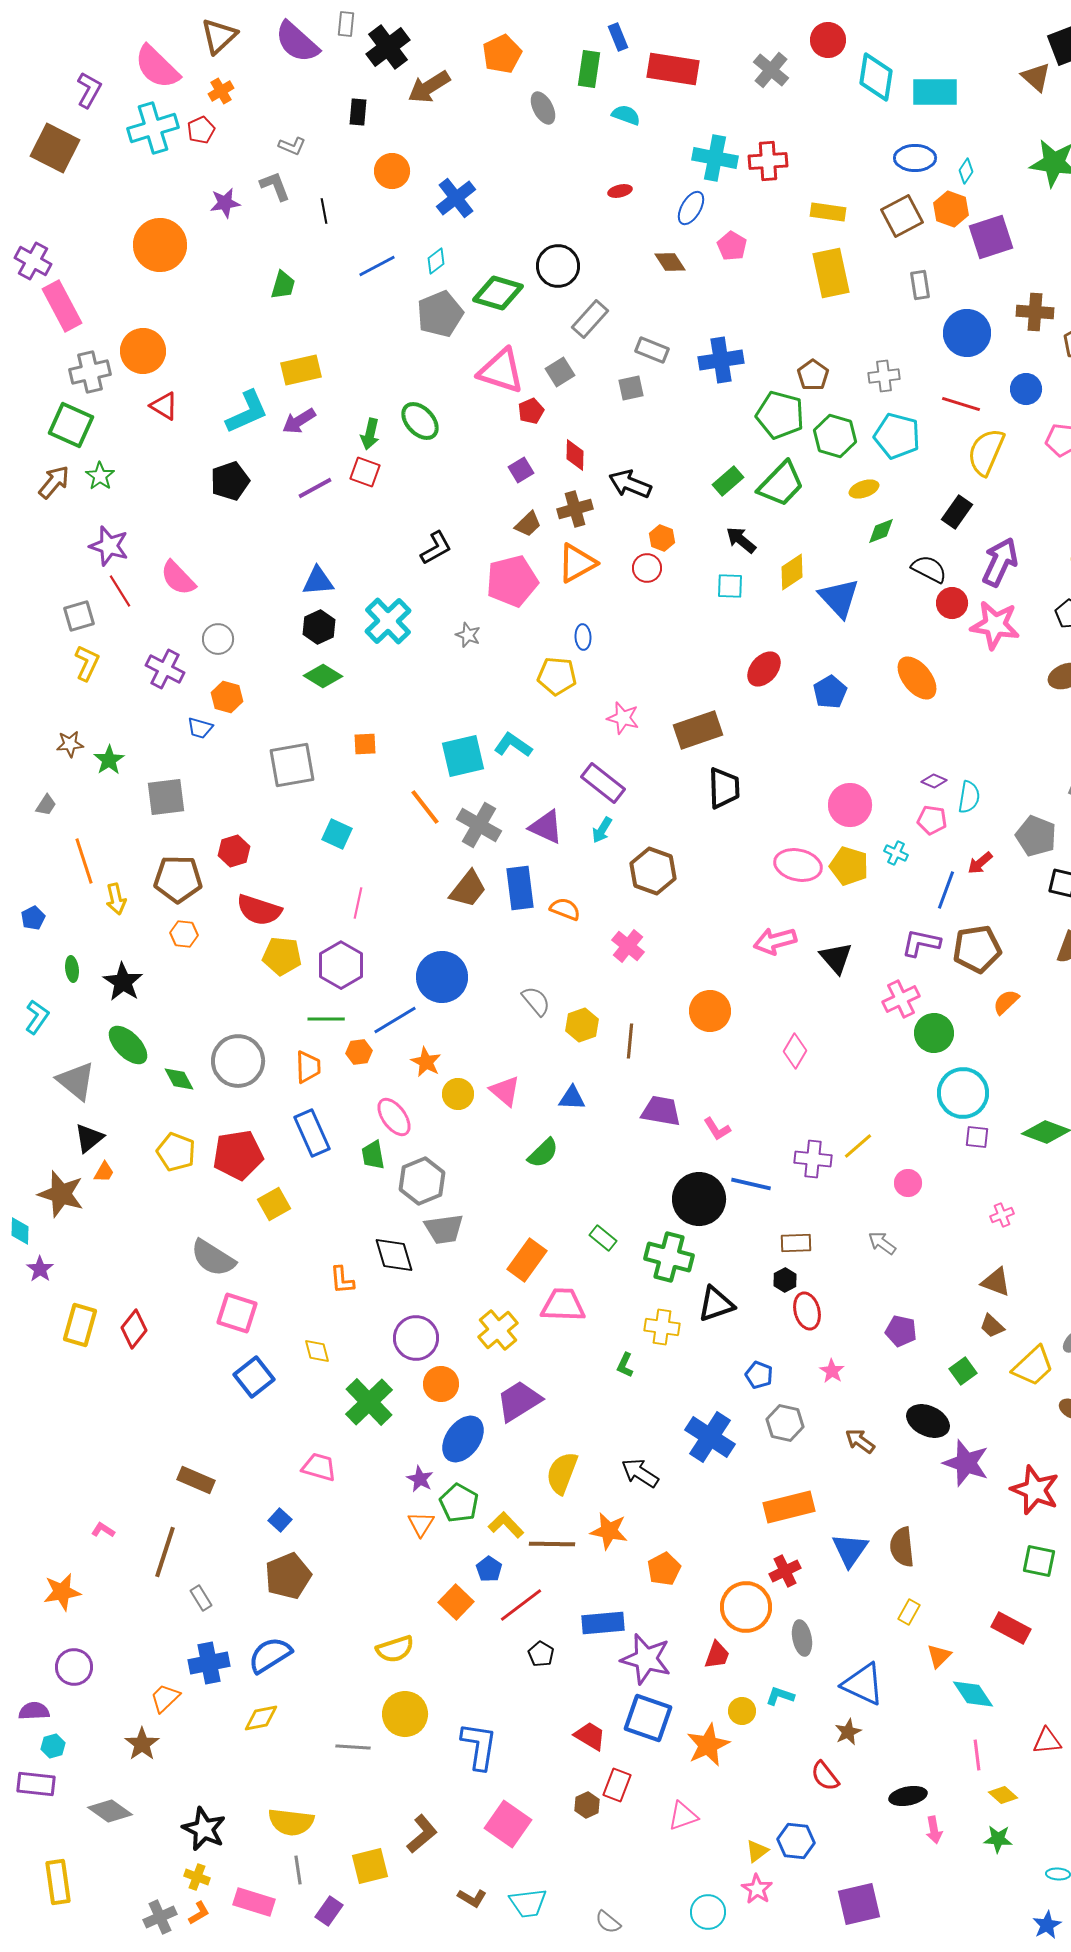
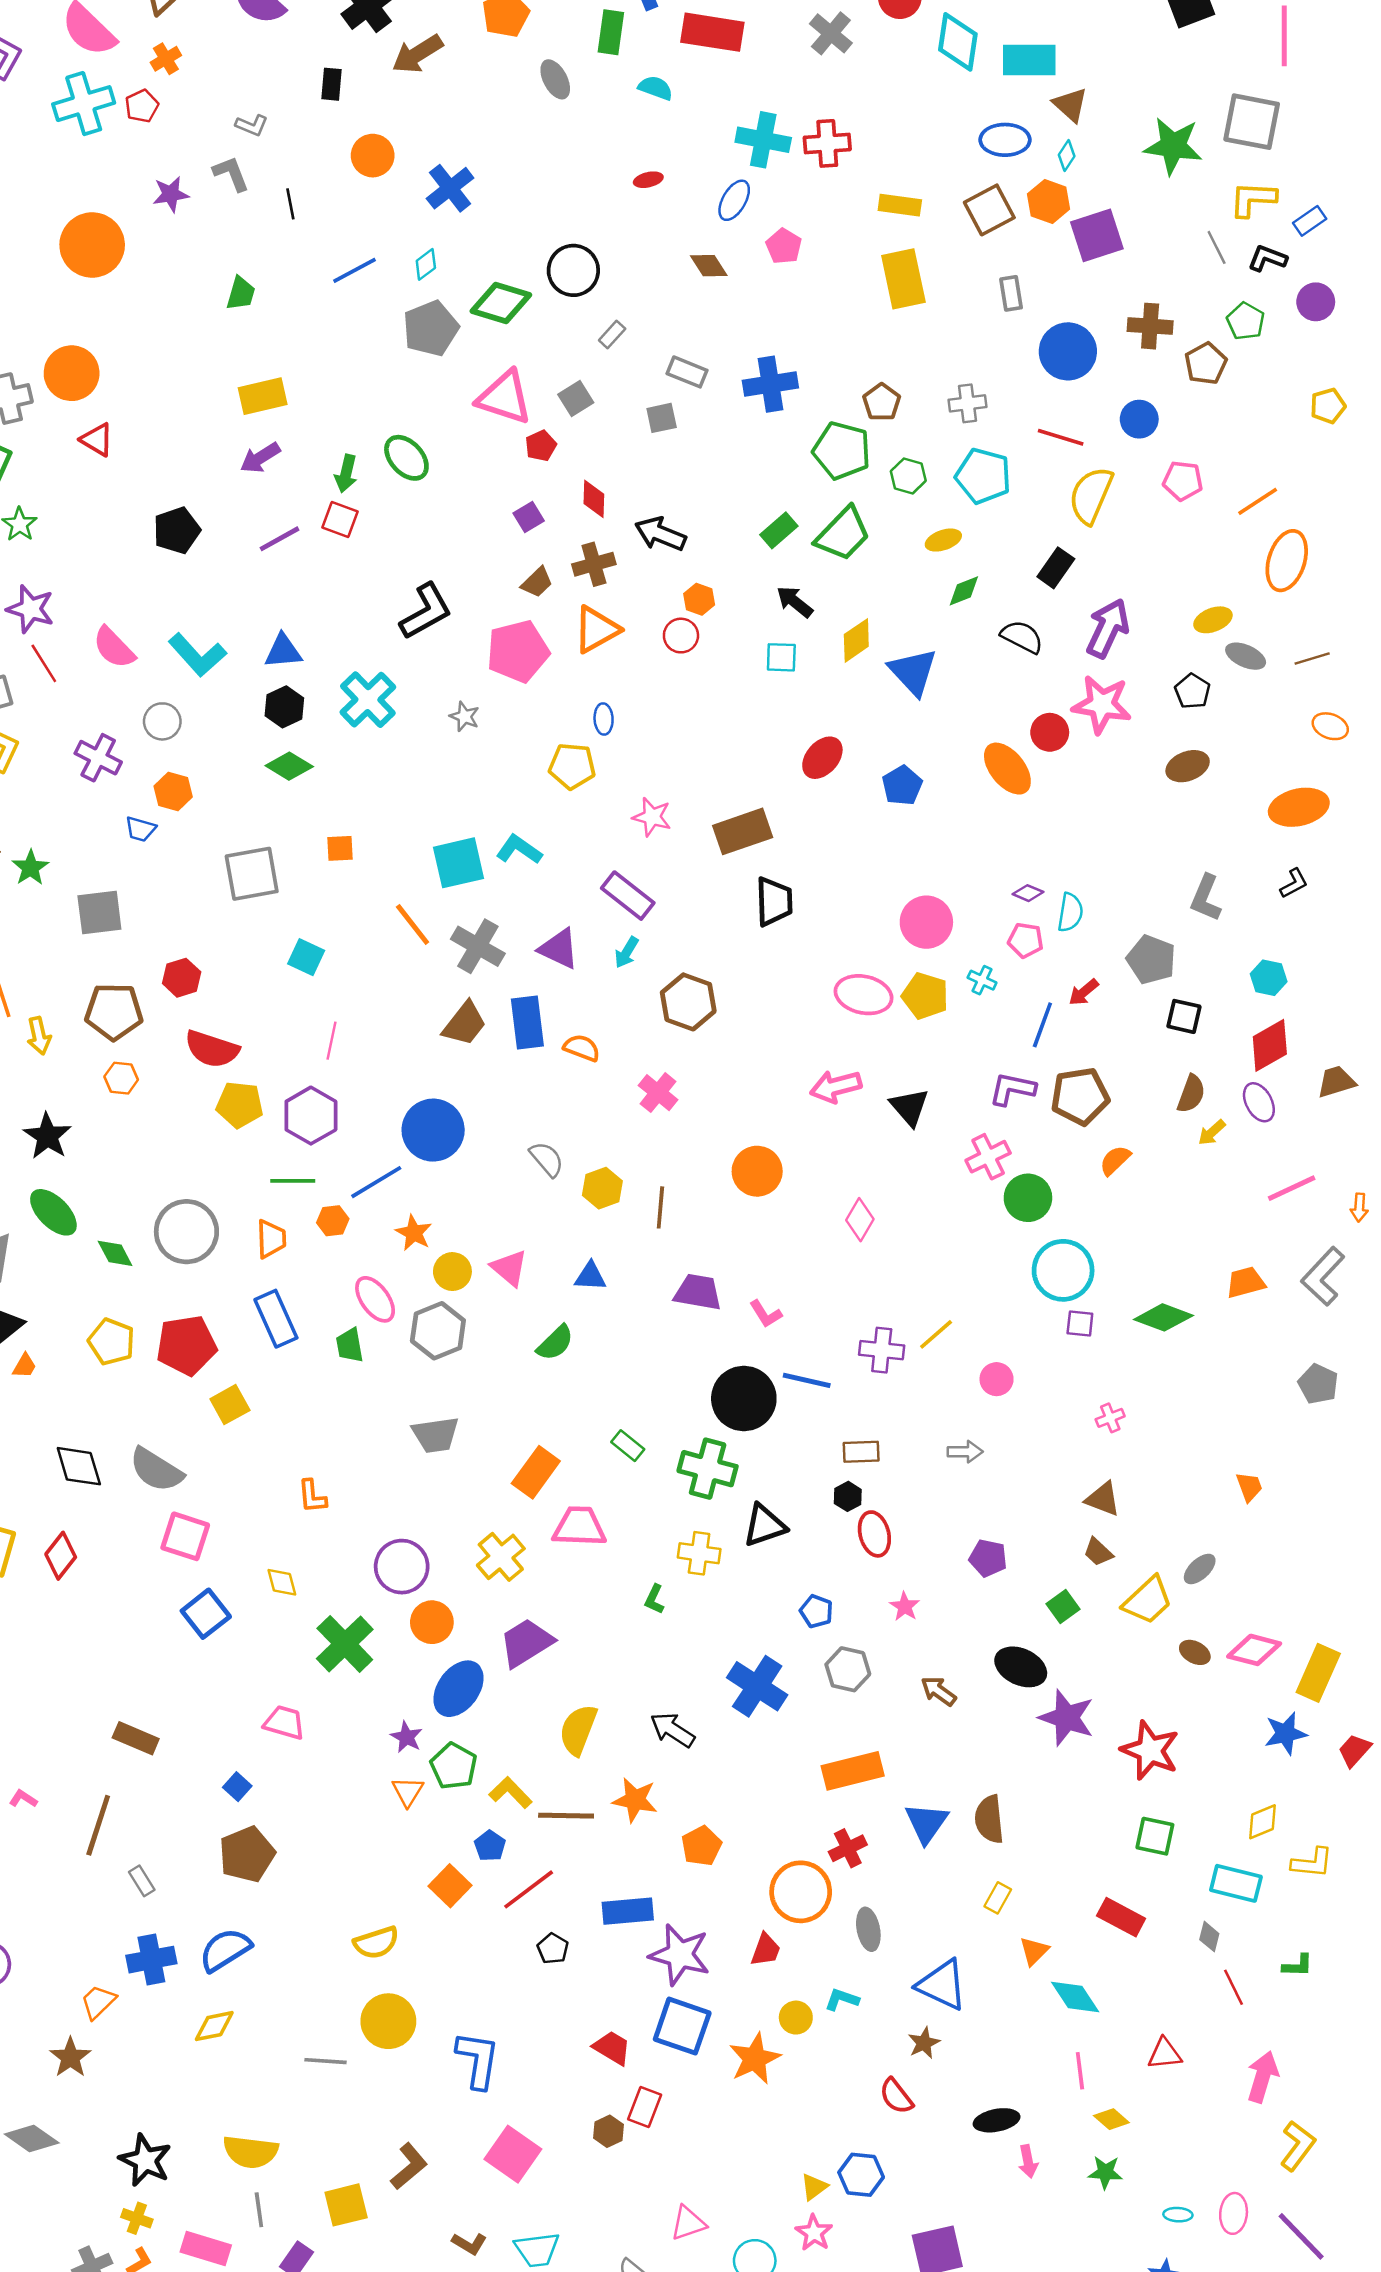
brown triangle: (1036, 77) -> (1070, 105), moved
gray rectangle: (590, 319) -> (612, 334), size x0.6
cyan L-shape: (247, 412) -> (197, 655), moved, turned 72
green hexagon: (835, 436) -> (908, 476), size x0.7
black L-shape: (436, 548) -> (426, 611), size x1.4
red circle: (952, 603) -> (1050, 732), moved
gray hexagon: (422, 1181) -> (438, 1331), moved
gray arrow: (882, 1243) -> (965, 1452), turned 144
black diamond: (394, 1255) -> (79, 1466), moved
pink triangle: (683, 1816) -> (688, 2223), moved

